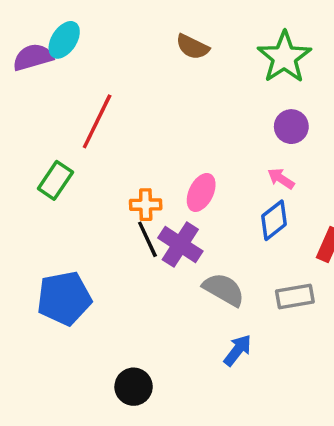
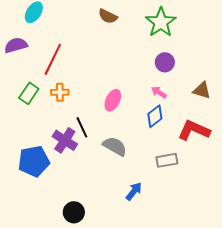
purple semicircle: (33, 57) -> (16, 45), moved
orange cross: (146, 205) -> (60, 92), moved
purple cross: (180, 244) -> (65, 140), moved
gray semicircle: (224, 290) -> (115, 146), moved

